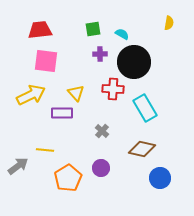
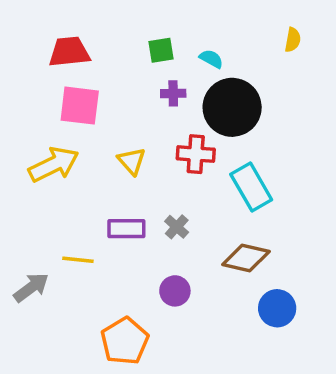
purple rectangle: (62, 113) -> (126, 229), moved
orange pentagon: (68, 178) -> (125, 341), moved

